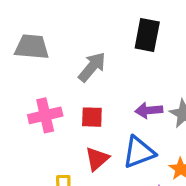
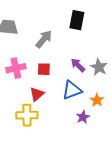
purple arrow: (149, 110) -> (78, 65), turned 49
red triangle: (97, 159) -> (37, 94), moved

